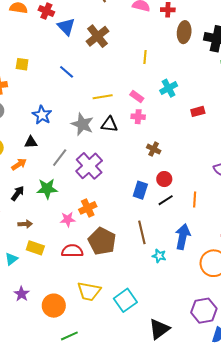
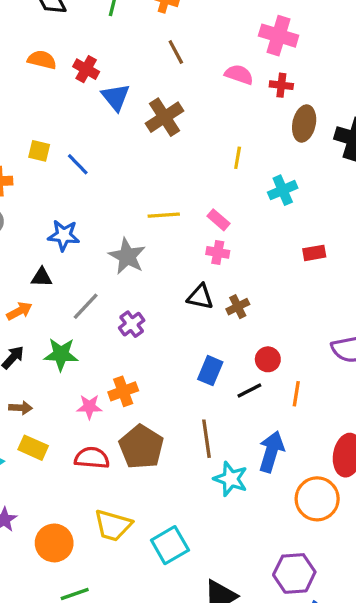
blue line: (67, 72) -> (78, 164), moved
cyan cross: (169, 88) -> (283, 190), moved
blue star: (42, 115) -> (64, 235), turned -30
black triangle: (109, 124) -> (200, 297), moved
brown cross: (154, 149) -> (238, 307), turned 32
purple cross: (89, 166) -> (132, 324), size x0.6
red circle: (164, 179) -> (268, 359), moved
cyan star: (159, 256) -> (231, 479), size x1.5

